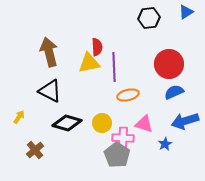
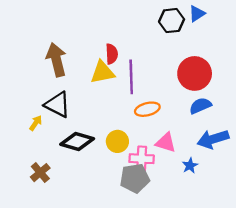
blue triangle: (186, 12) -> (197, 14), moved
yellow arrow: (19, 117) -> (36, 123), moved
gray pentagon: (117, 155) -> (135, 178), turned 30

